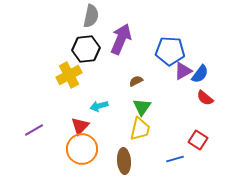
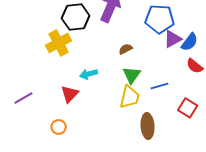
orange circle: (82, 149) -> (59, 127), moved, size x0.5
blue line: (175, 159) -> (160, 86), moved
brown ellipse: (124, 161) -> (148, 126), moved

